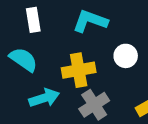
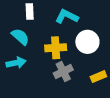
white circle: (126, 56) -> (87, 42), size x1.5
cyan arrow: (44, 98) -> (16, 63), moved

